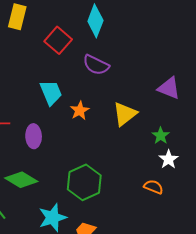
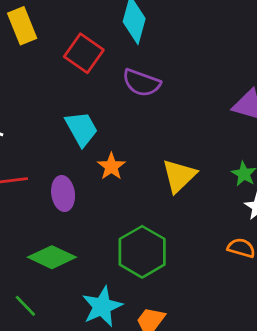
yellow rectangle: (17, 17) -> (22, 26), turned -30
orange star: (80, 111) -> (111, 166), moved
yellow triangle: (125, 114) -> (179, 176), moved

